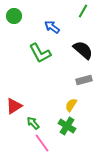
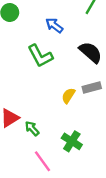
yellow semicircle: (71, 105) -> (68, 96), moved
green arrow: (33, 123) -> (32, 128), moved

